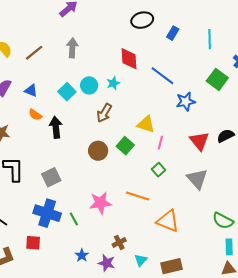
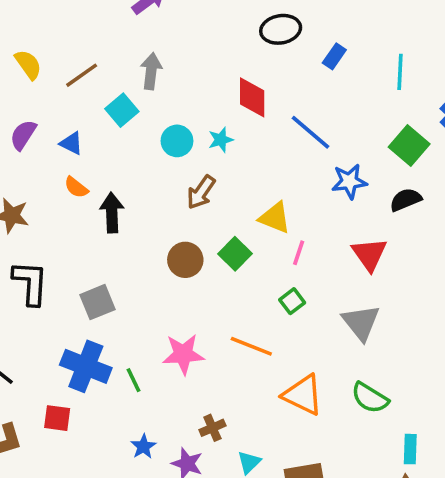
cyan square: (67, 92) -> (122, 110), moved
black semicircle: (226, 136) -> (406, 200), moved
green semicircle: (223, 221) -> (370, 398), moved

